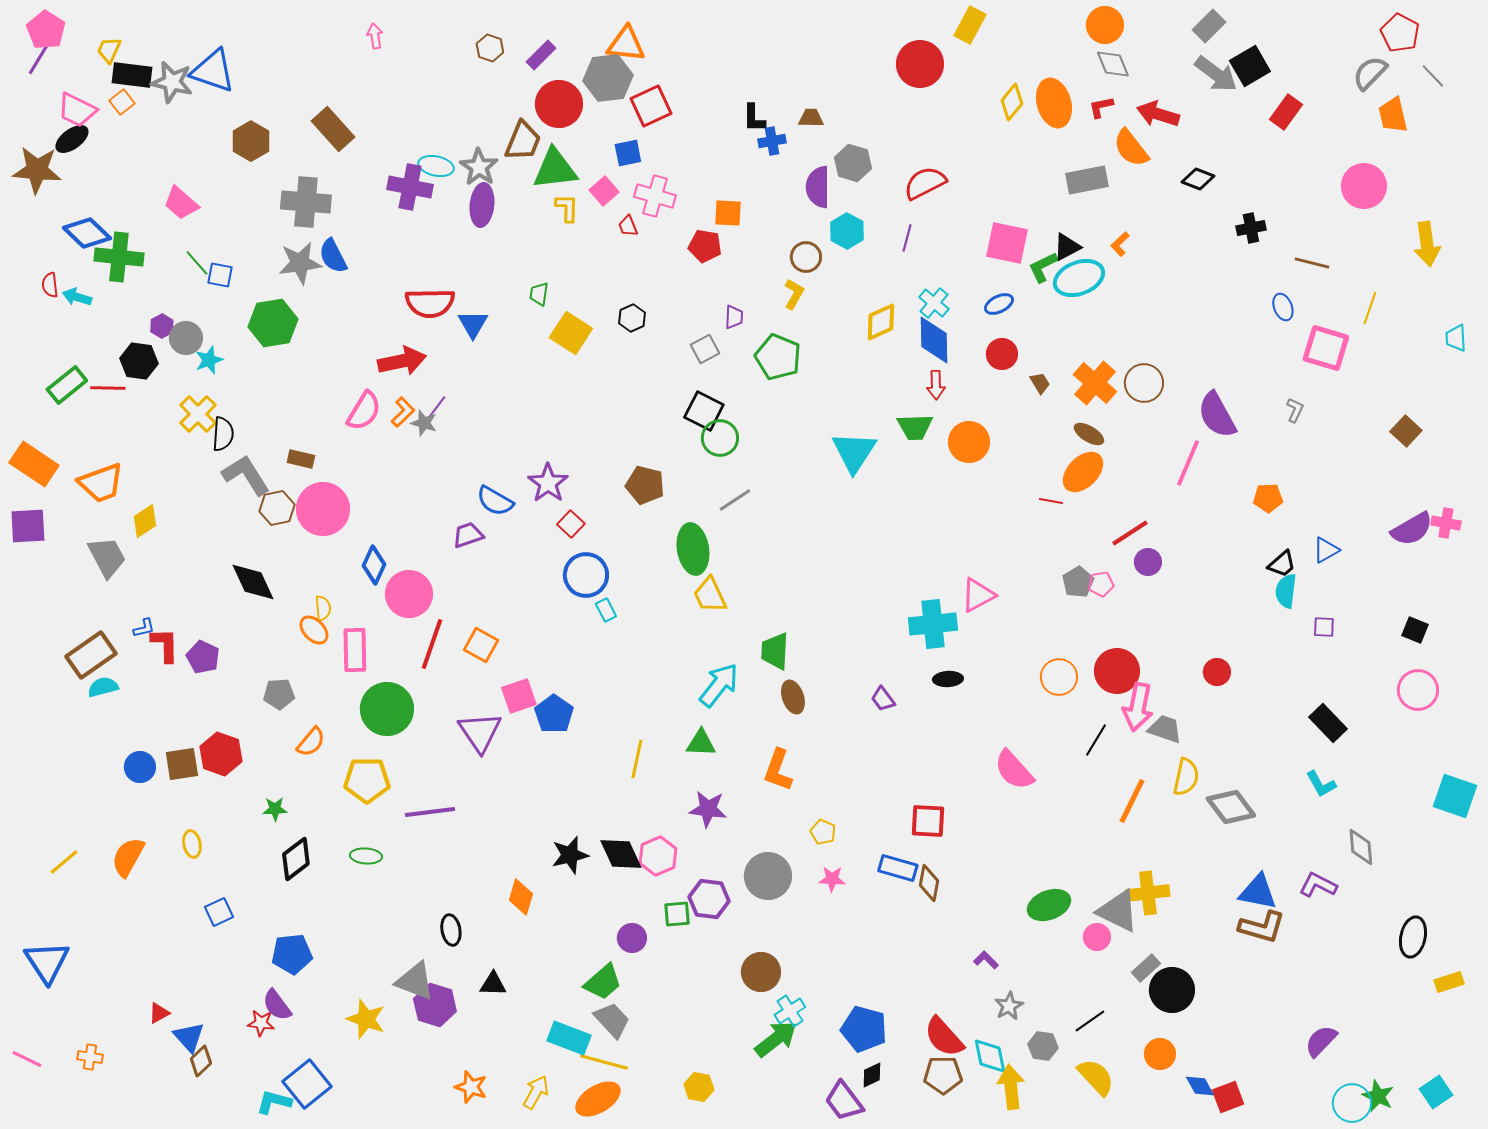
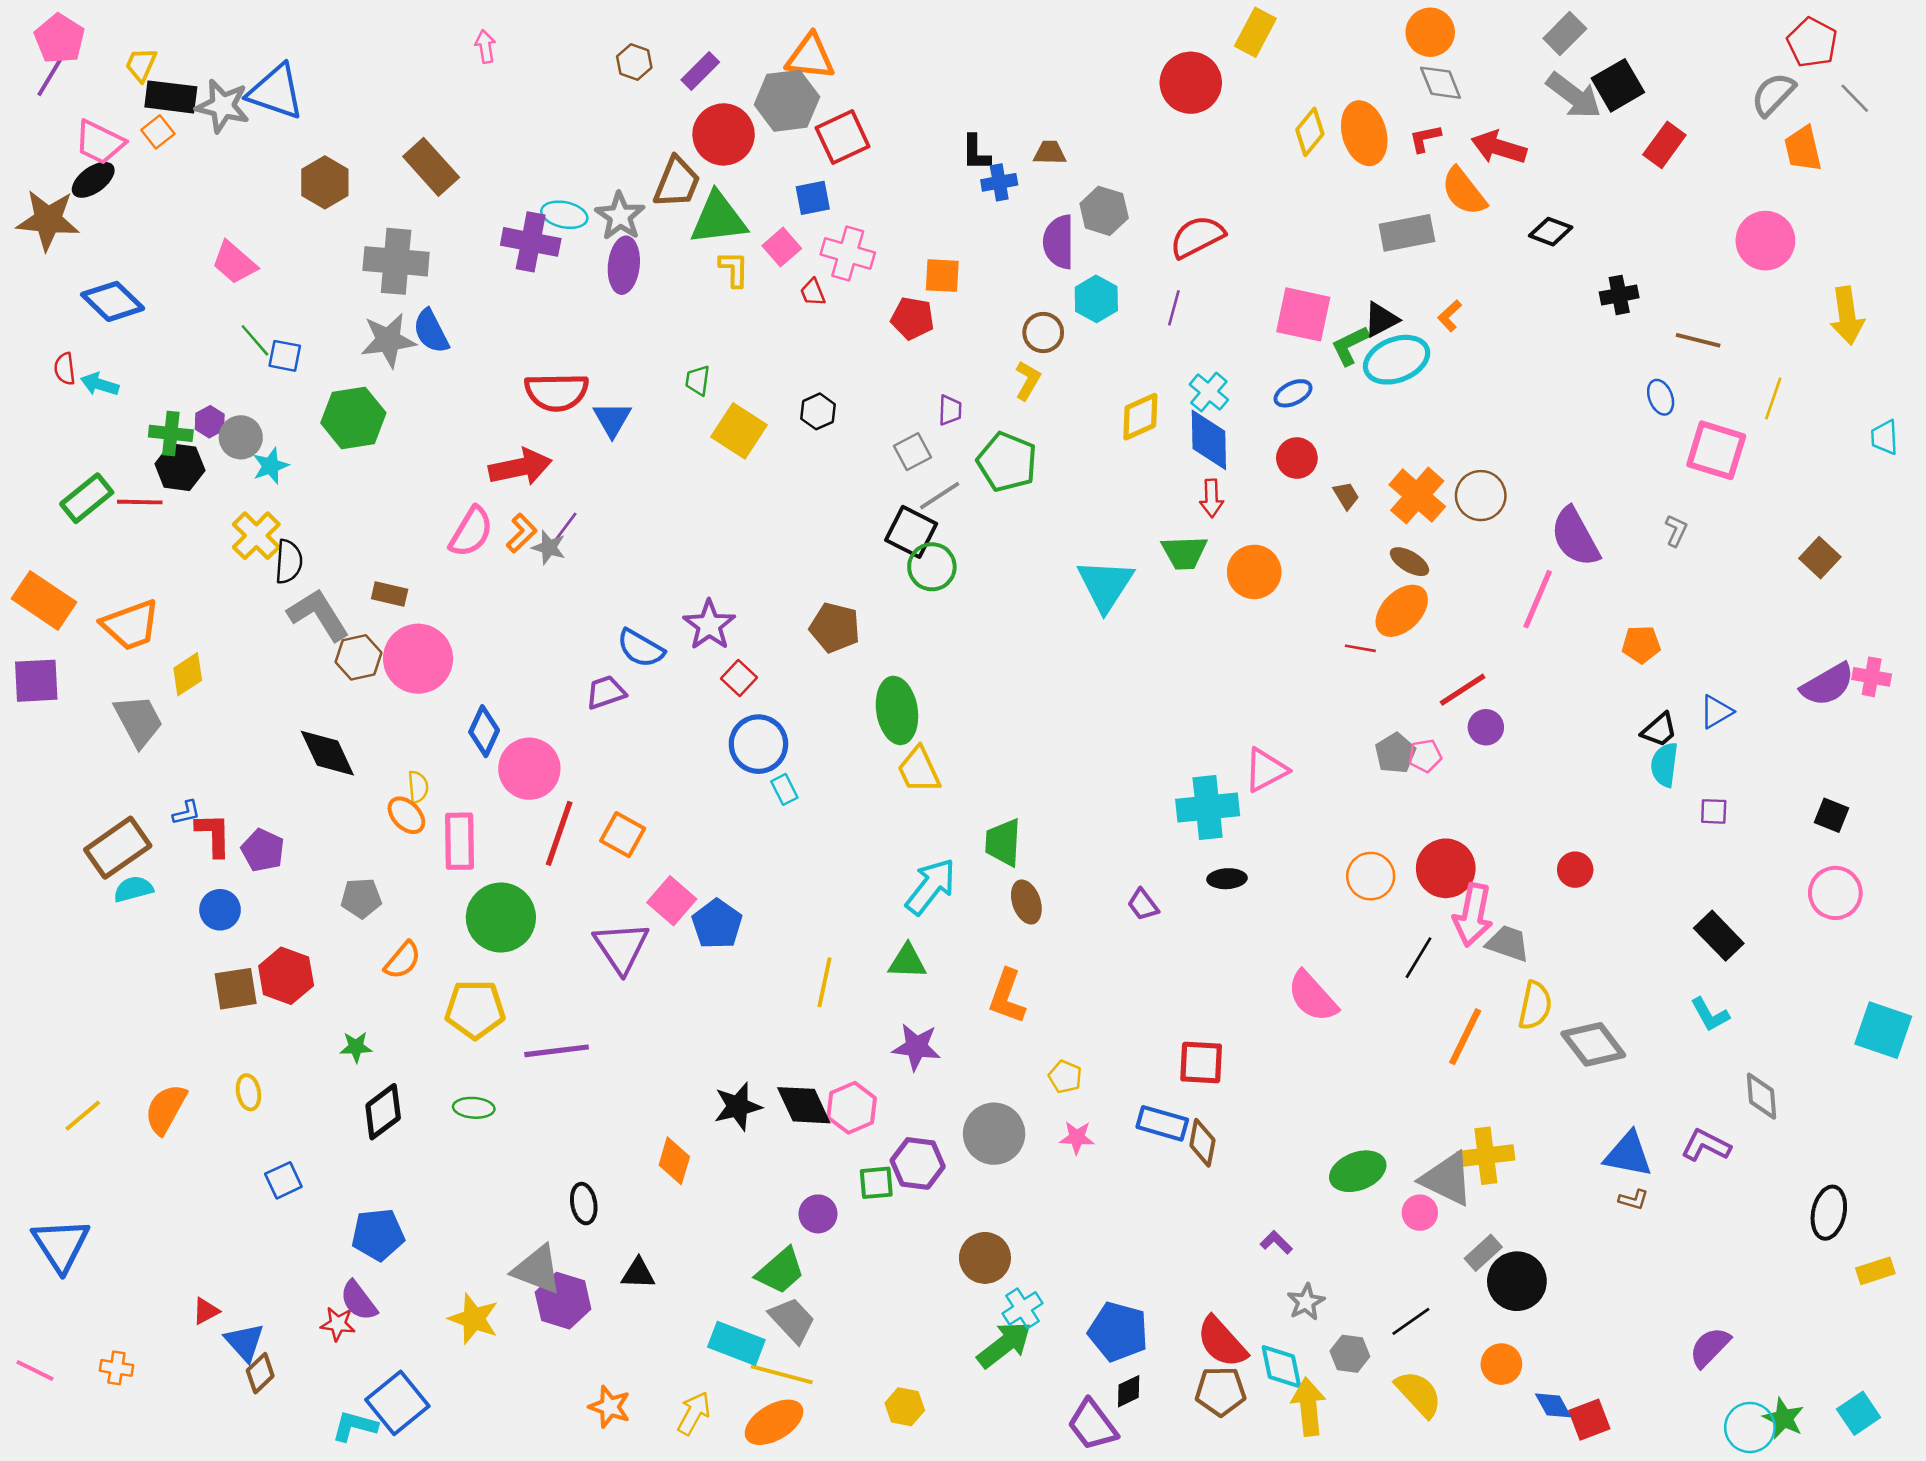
green cross: (119, 257) -> (171, 433), moved, size x0.7
gray line: (735, 500) -> (940, 496), moved
pink square: (519, 696) -> (672, 901), turned -30
blue circle: (140, 767) -> (220, 910), moved
brown L-shape: (1262, 927) -> (1633, 1200), size x0.5

